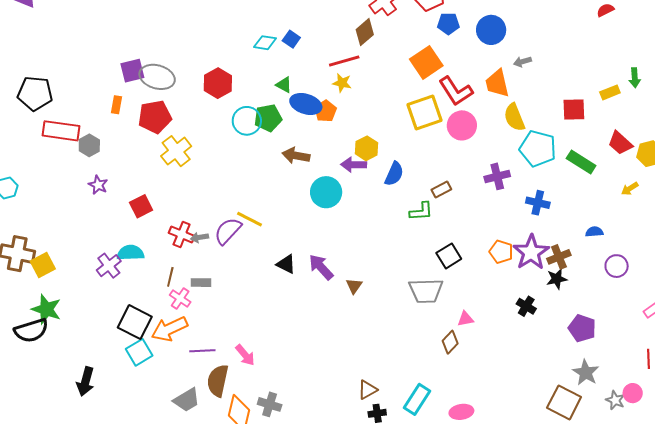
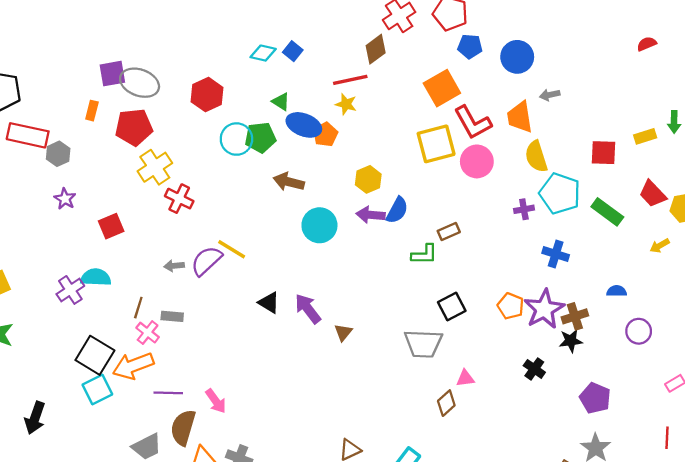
purple arrow: (354, 165) -> (371, 215), moved
purple cross: (497, 176) -> (524, 209), moved, size x0.7
red cross: (182, 234) -> (179, 199), moved

